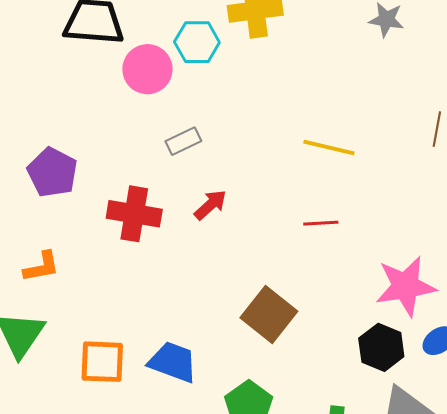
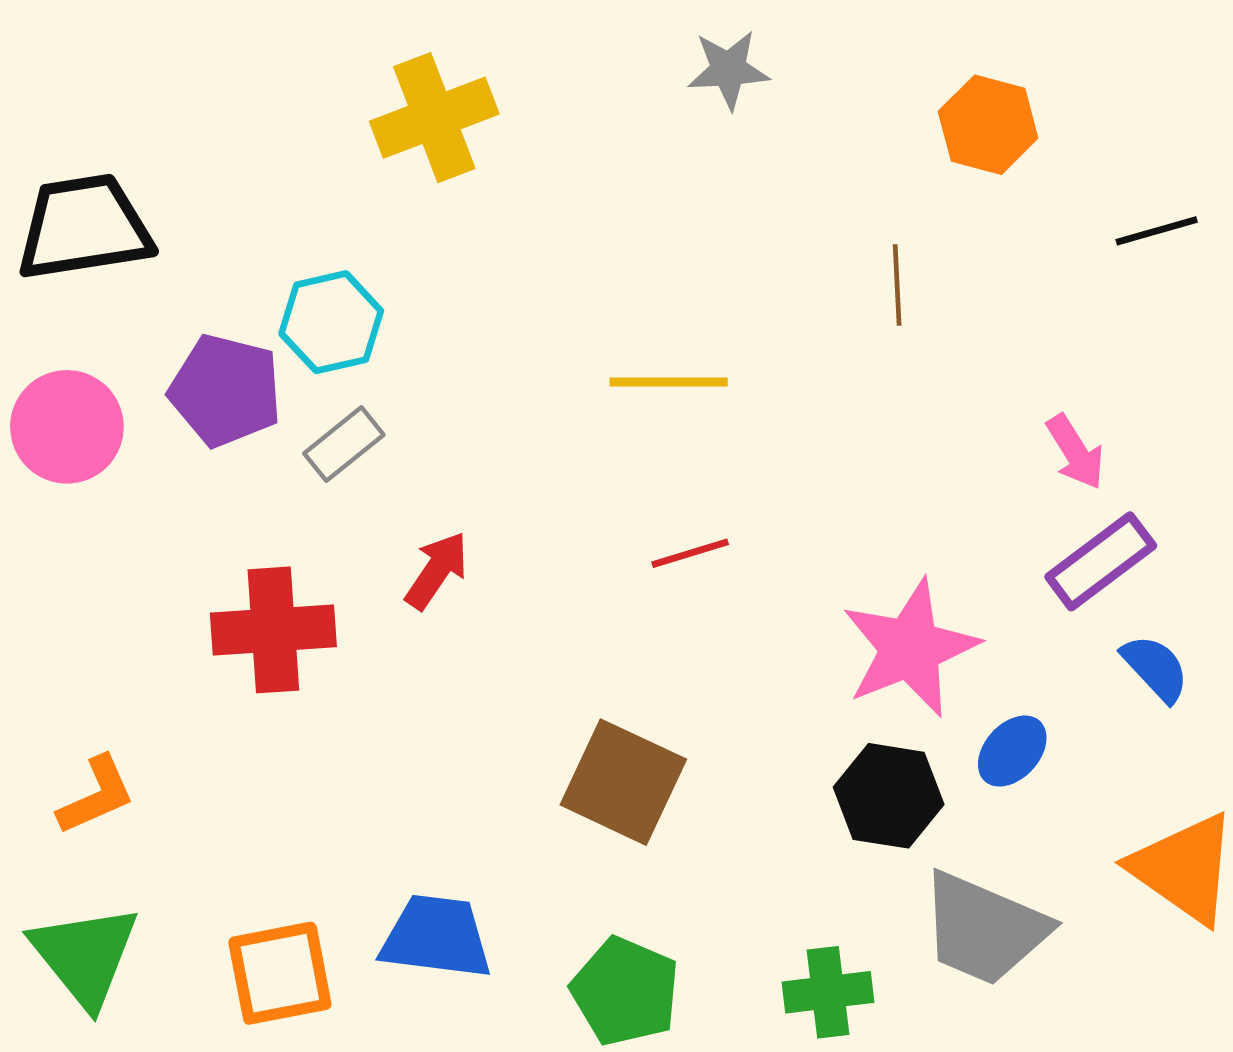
cyan hexagon: (197, 42) -> (331, 322), moved
pink circle: (147, 69) -> (67, 427), moved
purple pentagon: (52, 172) -> (225, 390), moved

